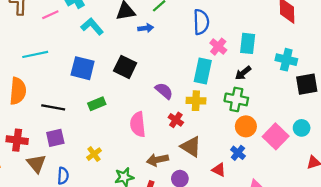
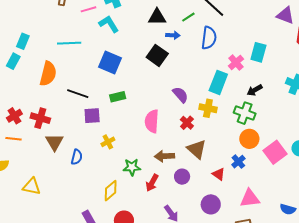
blue semicircle: (201, 22) -> (209, 38), moved
cyan L-shape: (92, 26) -> (109, 24), moved
cyan rectangle: (248, 43) -> (258, 52), moved
black square: (125, 67) -> (157, 55), moved
purple square: (55, 138) -> (92, 116), moved

